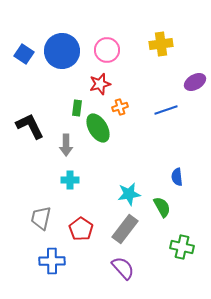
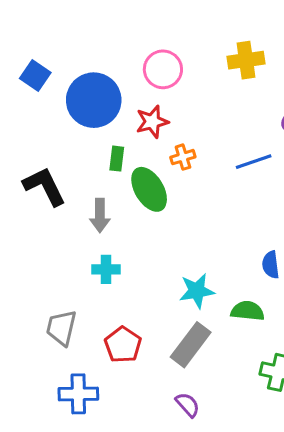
blue circle: (62, 51) -> (94, 100), moved
green semicircle: (162, 207) -> (248, 311), turned -55
purple semicircle: (123, 268) -> (188, 405), size x0.7

